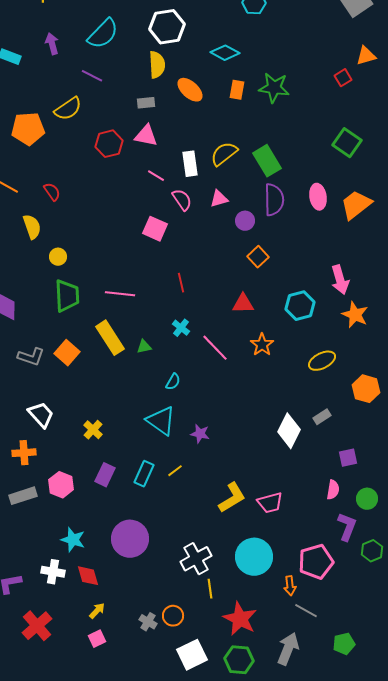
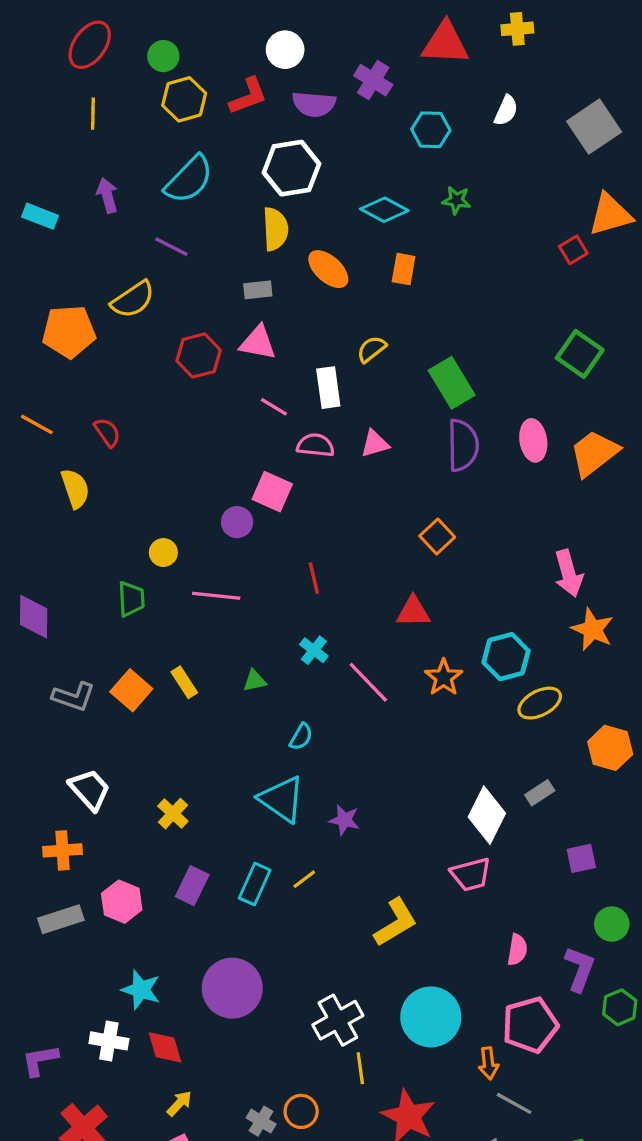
orange triangle: (366, 56) -> (610, 215), size x1.4
green star: (274, 88) -> (456, 200), moved, size x0.6
yellow semicircle: (224, 154) -> (372, 349), moved, size x0.7
pink semicircle: (182, 200) -> (315, 445), turned -50
purple circle: (245, 221) -> (237, 522), moved
yellow circle: (58, 257) -> (163, 553), moved
green trapezoid: (67, 296) -> (131, 599), size x0.7
cyan hexagon: (300, 306) -> (506, 657), moved
yellow rectangle: (110, 338) -> (184, 682), moved, size x0.6
pink semicircle: (333, 490) -> (517, 950), moved
pink trapezoid: (270, 503) -> (471, 874), moved

